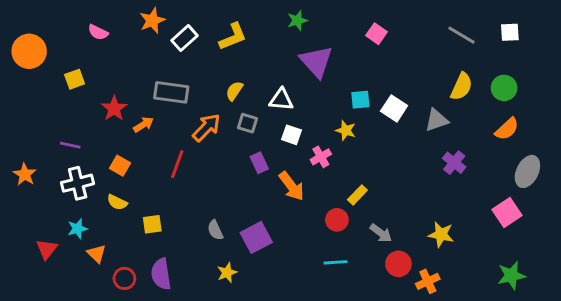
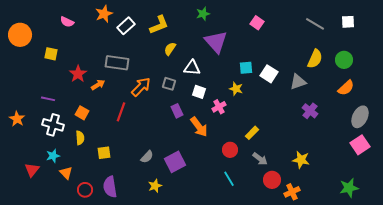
yellow square: (75, 79) -> (51, 54), turned 32
yellow semicircle: (234, 91) -> (170, 49), moved
white cross: (78, 183) -> (53, 125), turned 30
yellow rectangle: (357, 195) -> (252, 133), moved
yellow semicircle: (117, 202) -> (80, 138), turned -120
pink square: (507, 213) -> (360, 145), moved
gray semicircle: (215, 230) -> (147, 157), turned -112
cyan line: (335, 262) -> (229, 179), turned 63

